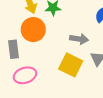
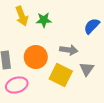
orange circle: (33, 30) -> (36, 57), moved

